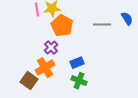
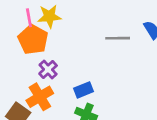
orange pentagon: (62, 26) -> (33, 40), moved

